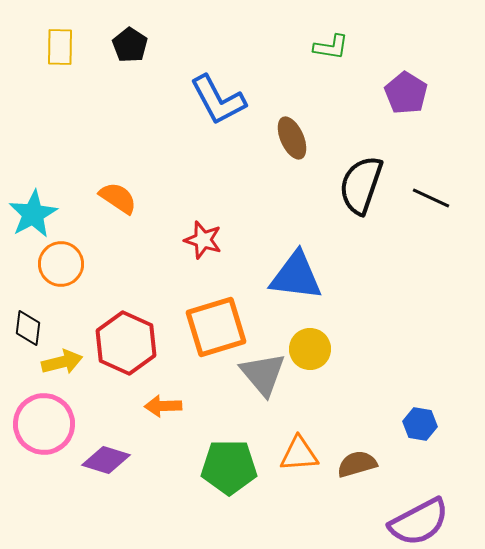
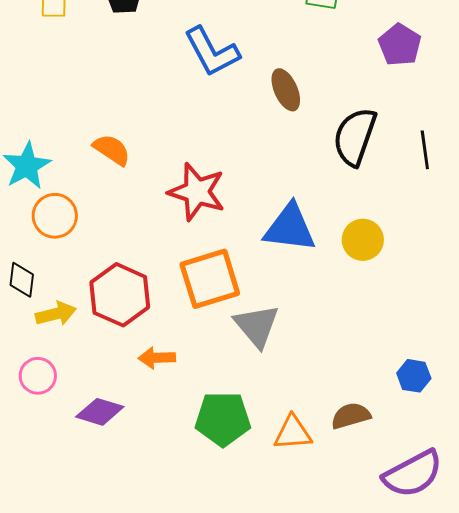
black line: (431, 198) -> (425, 150), turned 57
red star: (203, 240) -> (197, 192), size x1.5
yellow circle: (310, 349) -> (363, 240), moved
pink circle: (44, 424) -> (38, 376), size x0.6
orange triangle: (299, 454) -> (293, 433), moved

